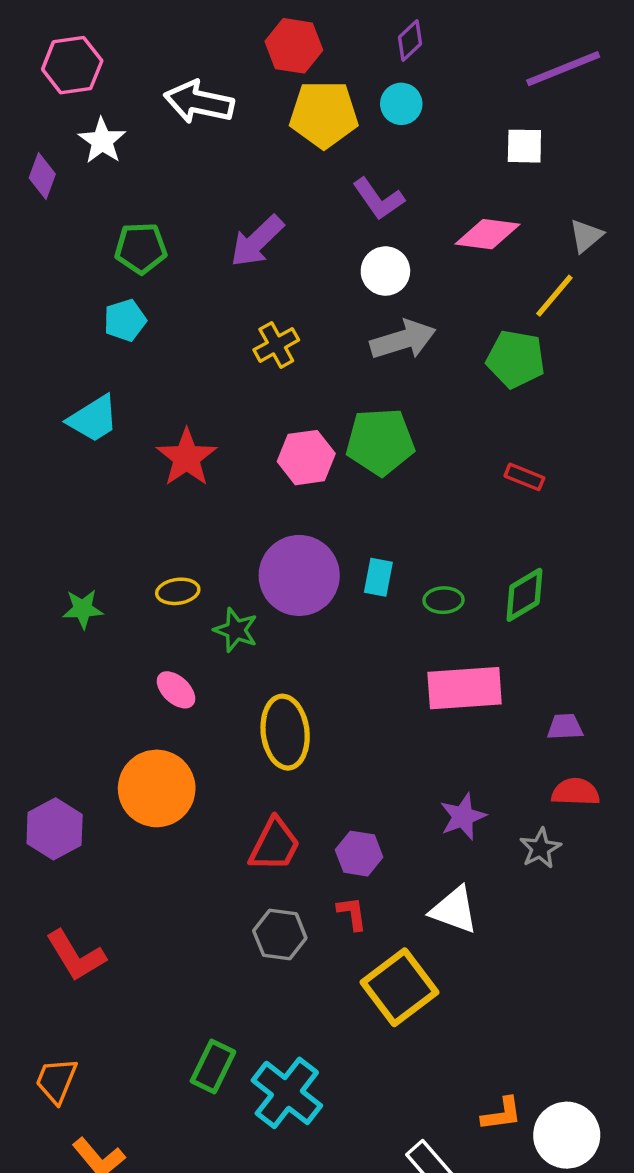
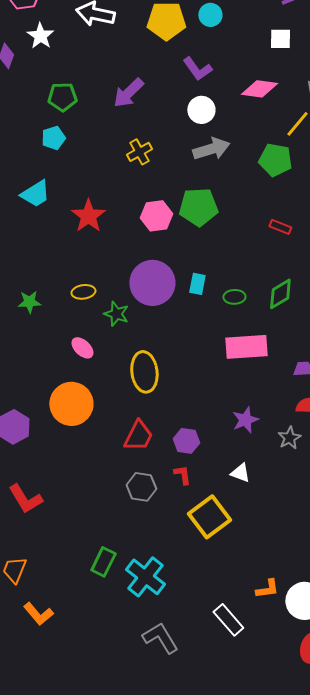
white triangle: (454, 910) -> (240, 473), size x0.7

